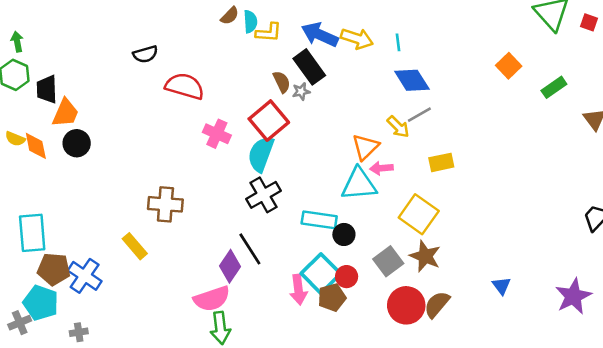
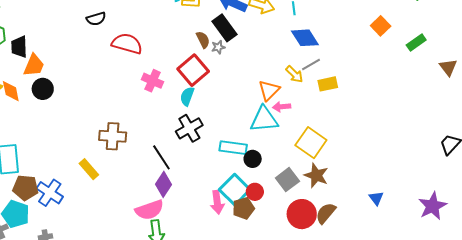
cyan semicircle: (261, 154) -> (187, 96), size x0.7
yellow rectangle: (441, 162) -> (328, 84), moved
black line: (250, 249) -> (161, 157), moved

